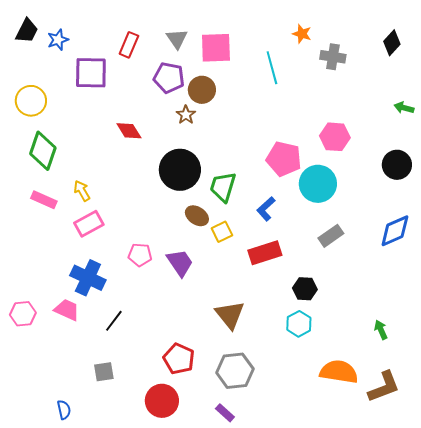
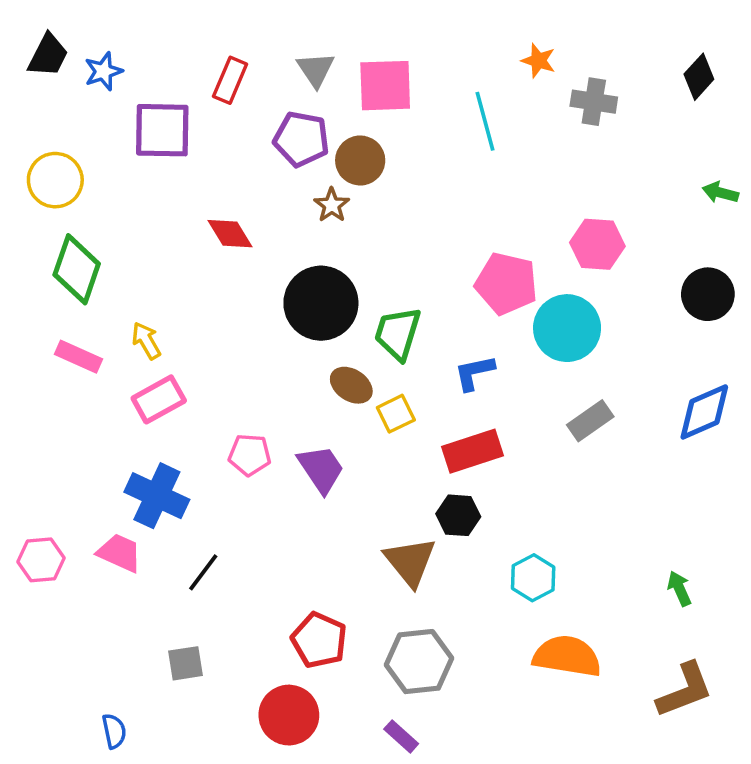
blue L-shape: (266, 209) -> (474, 373), turned 30
black hexagon: (305, 289) -> (458, 515), moved
orange semicircle: (339, 372) -> (567, 656), moved

